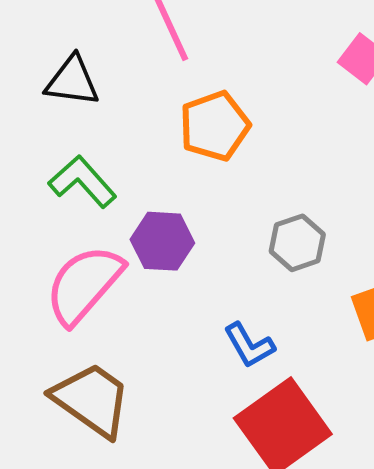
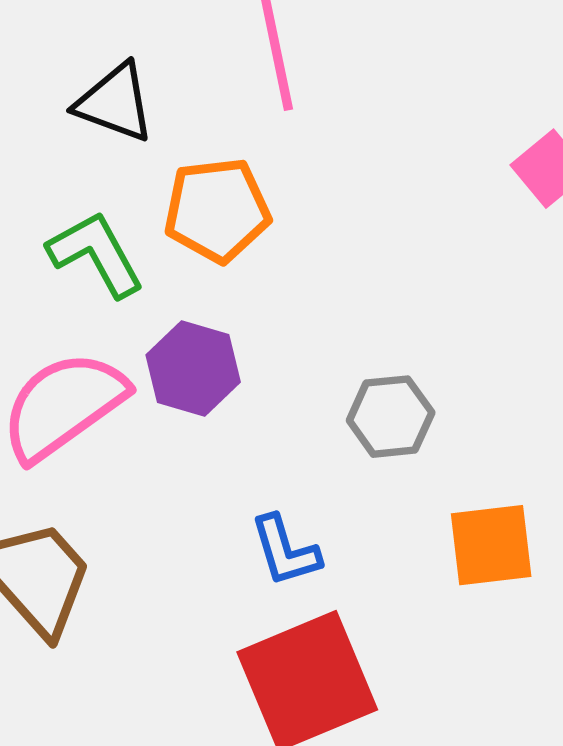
orange pentagon: (215, 126) -> (217, 210), moved

